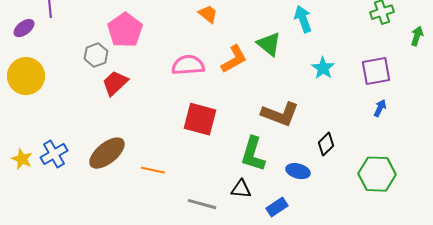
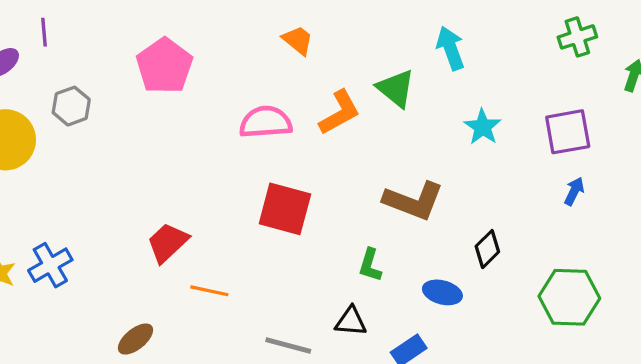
gray hexagon: (96, 55) -> (71, 106), moved
red trapezoid: (115, 83) -> (168, 243), moved
brown ellipse: (107, 153) -> (136, 339), moved, size x0.6
green L-shape: (253, 154) -> (370, 265), size x0.6

